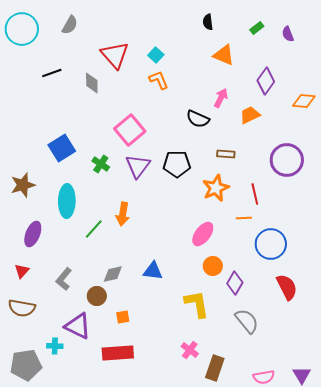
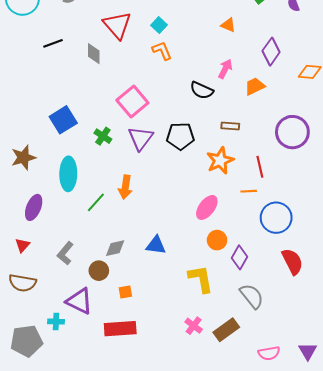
orange triangle: (224, 55) -> (228, 25), size x0.7
brown rectangle: (215, 368) -> (226, 330), moved, turned 35

